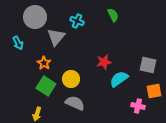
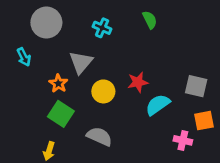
gray triangle: (56, 37) -> (81, 62), moved
yellow circle: (71, 79) -> (103, 91), moved

